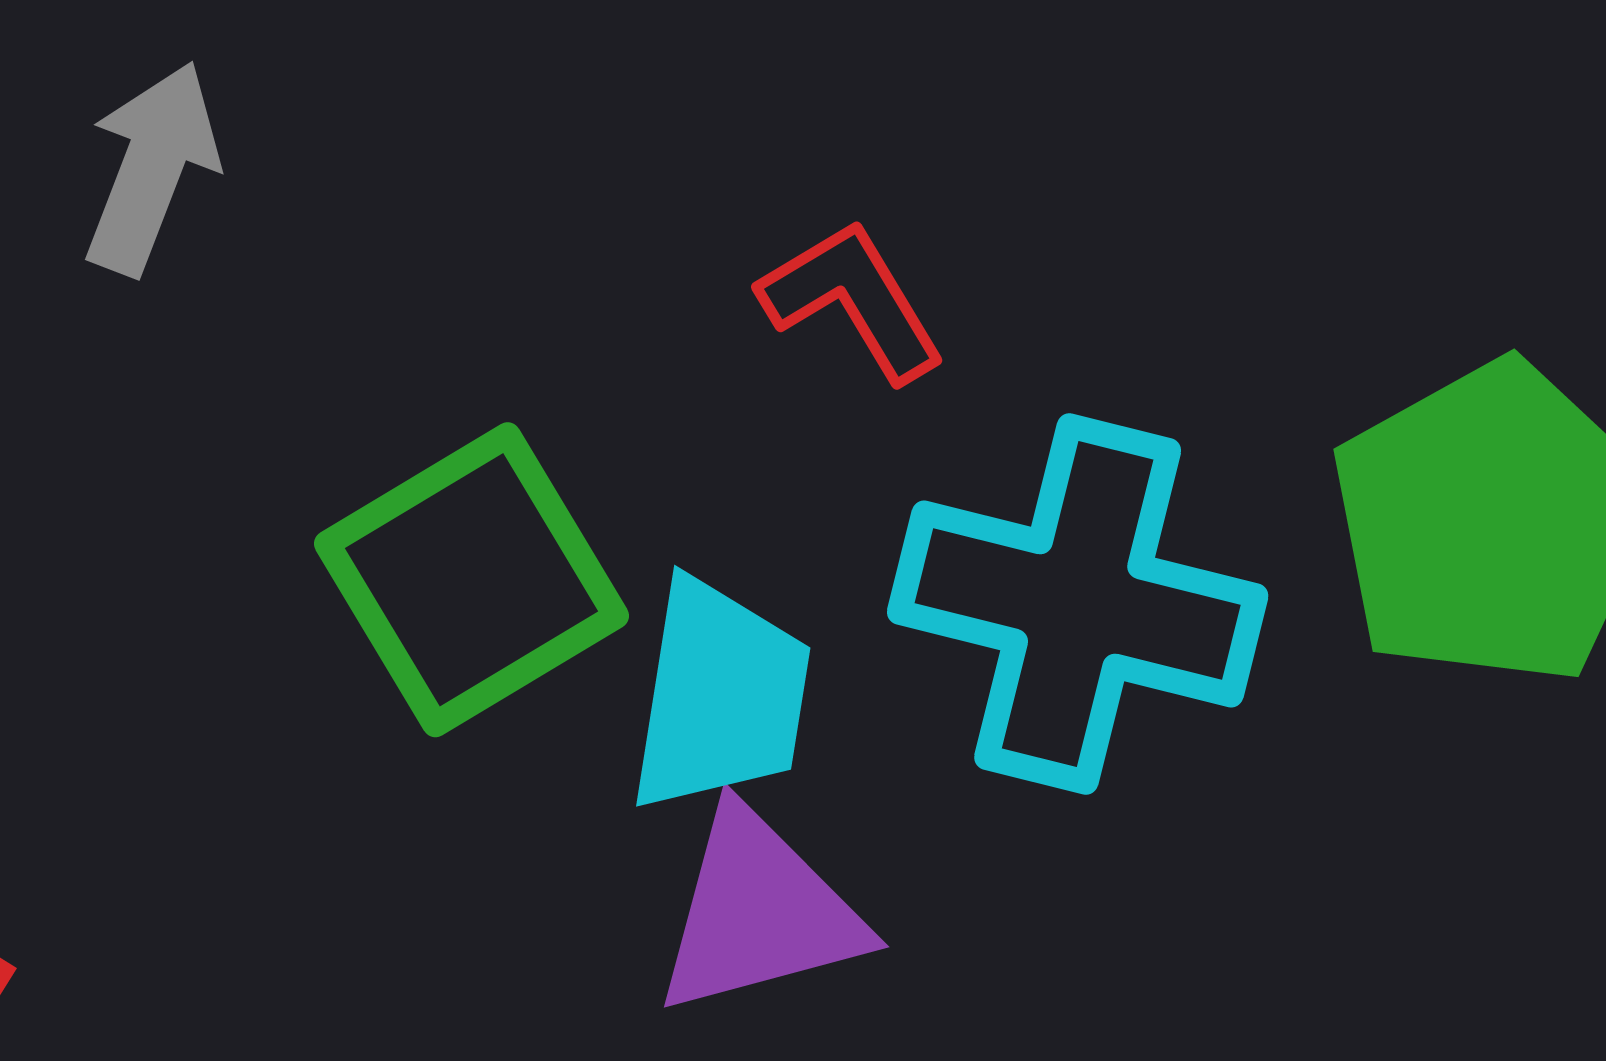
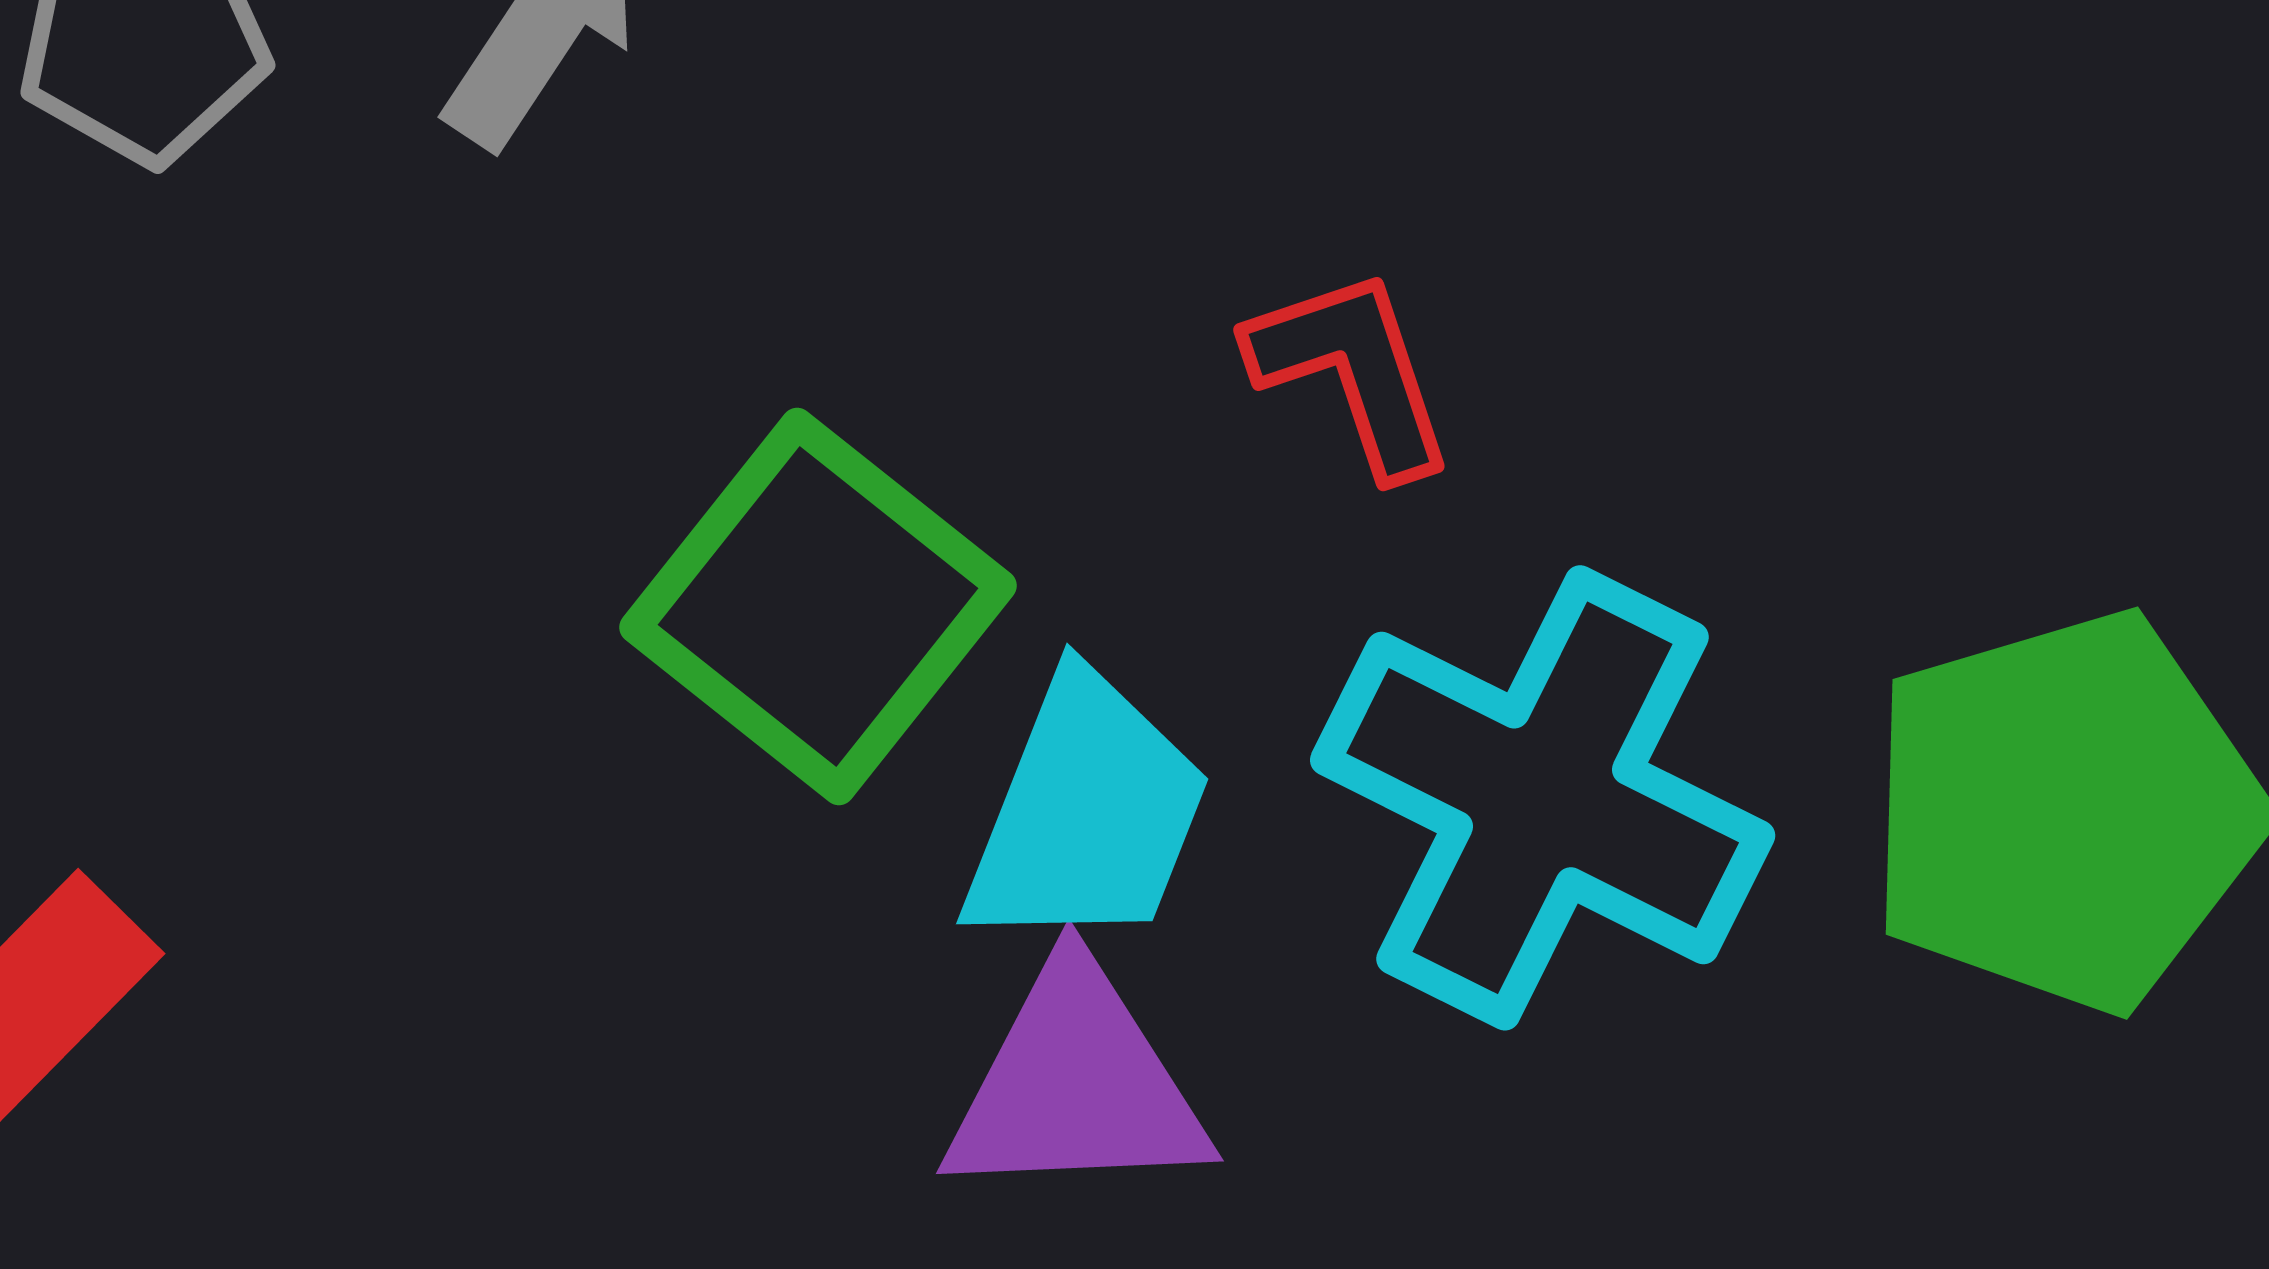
green square: (472, 580) -> (818, 606), turned -33

